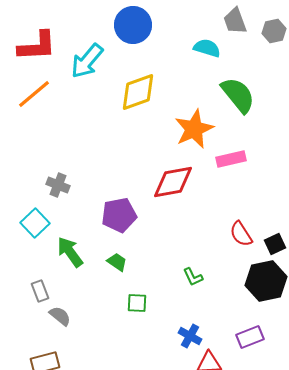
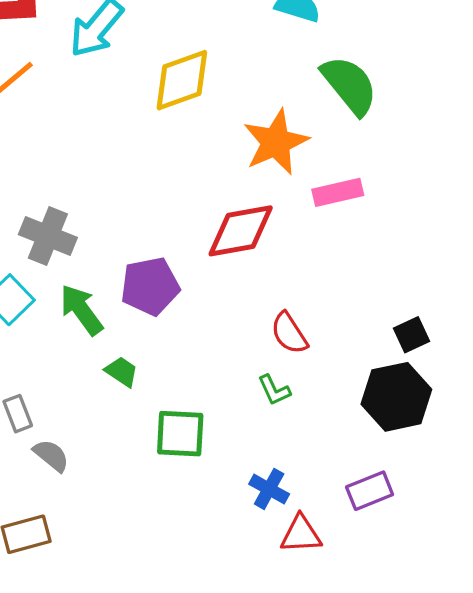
gray cross: (58, 185) -> (48, 236), size x1.4
red semicircle: (241, 234) -> (289, 333), moved
green arrow: (70, 252) -> (81, 310), moved
green trapezoid: (117, 262) -> (122, 372), moved
green square: (137, 303) -> (180, 434), size x1.5

